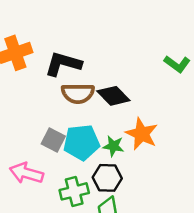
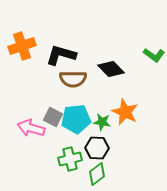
black diamond: (113, 96) -> (111, 69), moved
pink arrow: (26, 173) -> (31, 128), moved

